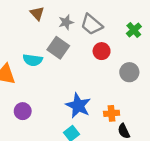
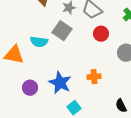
blue star: (78, 106) -> (60, 83), moved
orange cross: (112, 113) -> (94, 77), moved

